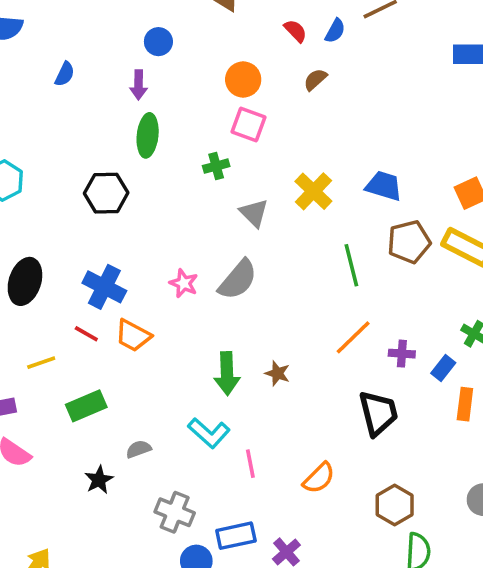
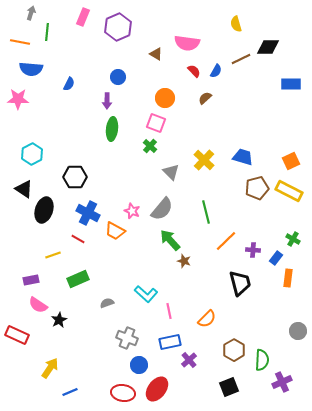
blue semicircle: (65, 74) -> (69, 84), moved
pink square: (249, 125) -> (156, 123), moved
green cross: (216, 166) -> (150, 146), turned -32
black hexagon: (106, 193) -> (75, 177), moved
green line: (351, 265) -> (206, 212), moved
orange trapezoid: (133, 336) -> (115, 231), moved
green arrow: (227, 373) -> (170, 240), moved, turned 140
black star: (99, 480) -> (59, 320), moved
brown hexagon: (395, 505) -> (234, 350), moved
blue rectangle: (236, 536) -> (170, 342), moved

